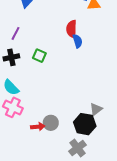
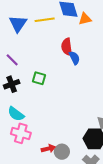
purple line: (16, 33) -> (12, 60), turned -64
gray circle: (51, 123) -> (62, 152), moved

